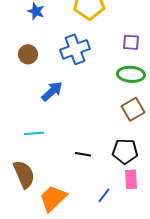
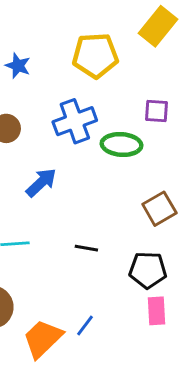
green ellipse: (131, 74) -> (122, 144), moved
black line: (83, 154) -> (86, 248), moved
blue line: (104, 195) -> (85, 325), moved

